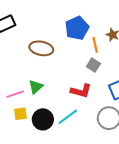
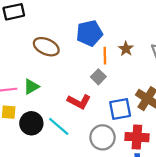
cyan line: (68, 117) -> (59, 126), turned 65

